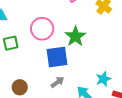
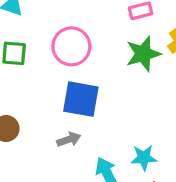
green star: (75, 36) -> (143, 54), moved

